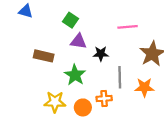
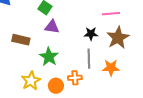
pink line: (128, 27) -> (111, 14), moved
black star: (101, 54) -> (91, 34), moved
yellow star: (55, 102) -> (31, 81), turned -30

